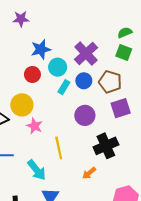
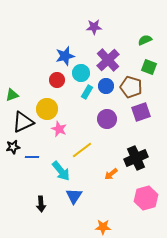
purple star: (21, 19) -> (94, 27), moved
green square: (124, 52) -> (149, 67), moved
black cross: (106, 146) -> (136, 158), moved
yellow line: (59, 148) -> (82, 150), turned 65

